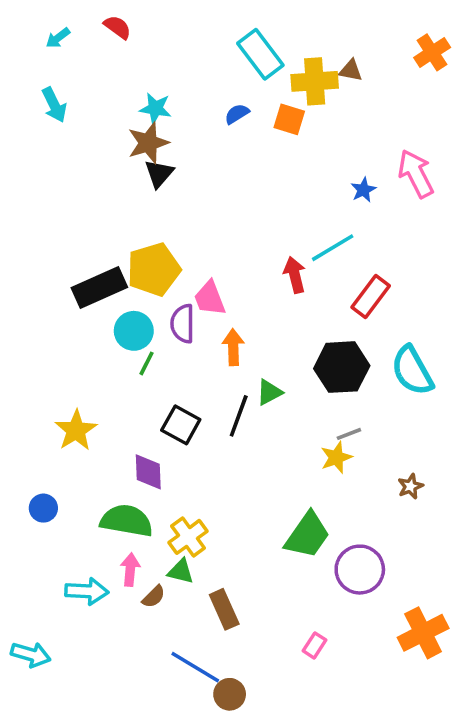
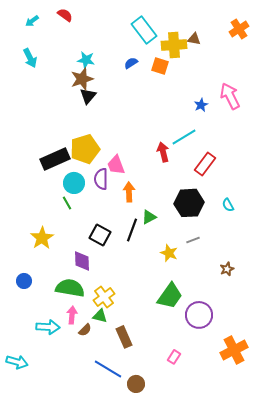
green line: (146, 363) -> (67, 203), moved, turned -56
cyan semicircle: (412, 371) -> (228, 205), size x0.5
yellow star: (336, 457) -> (169, 253), moved, turned -30
brown circle: (230, 694) -> (136, 384), moved

